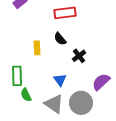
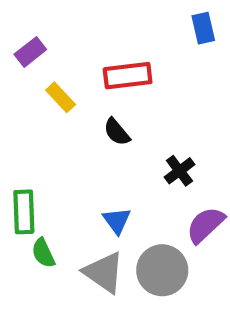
yellow rectangle: (37, 48) -> (61, 97), moved, turned -40
black cross: (79, 56) -> (180, 171), moved

